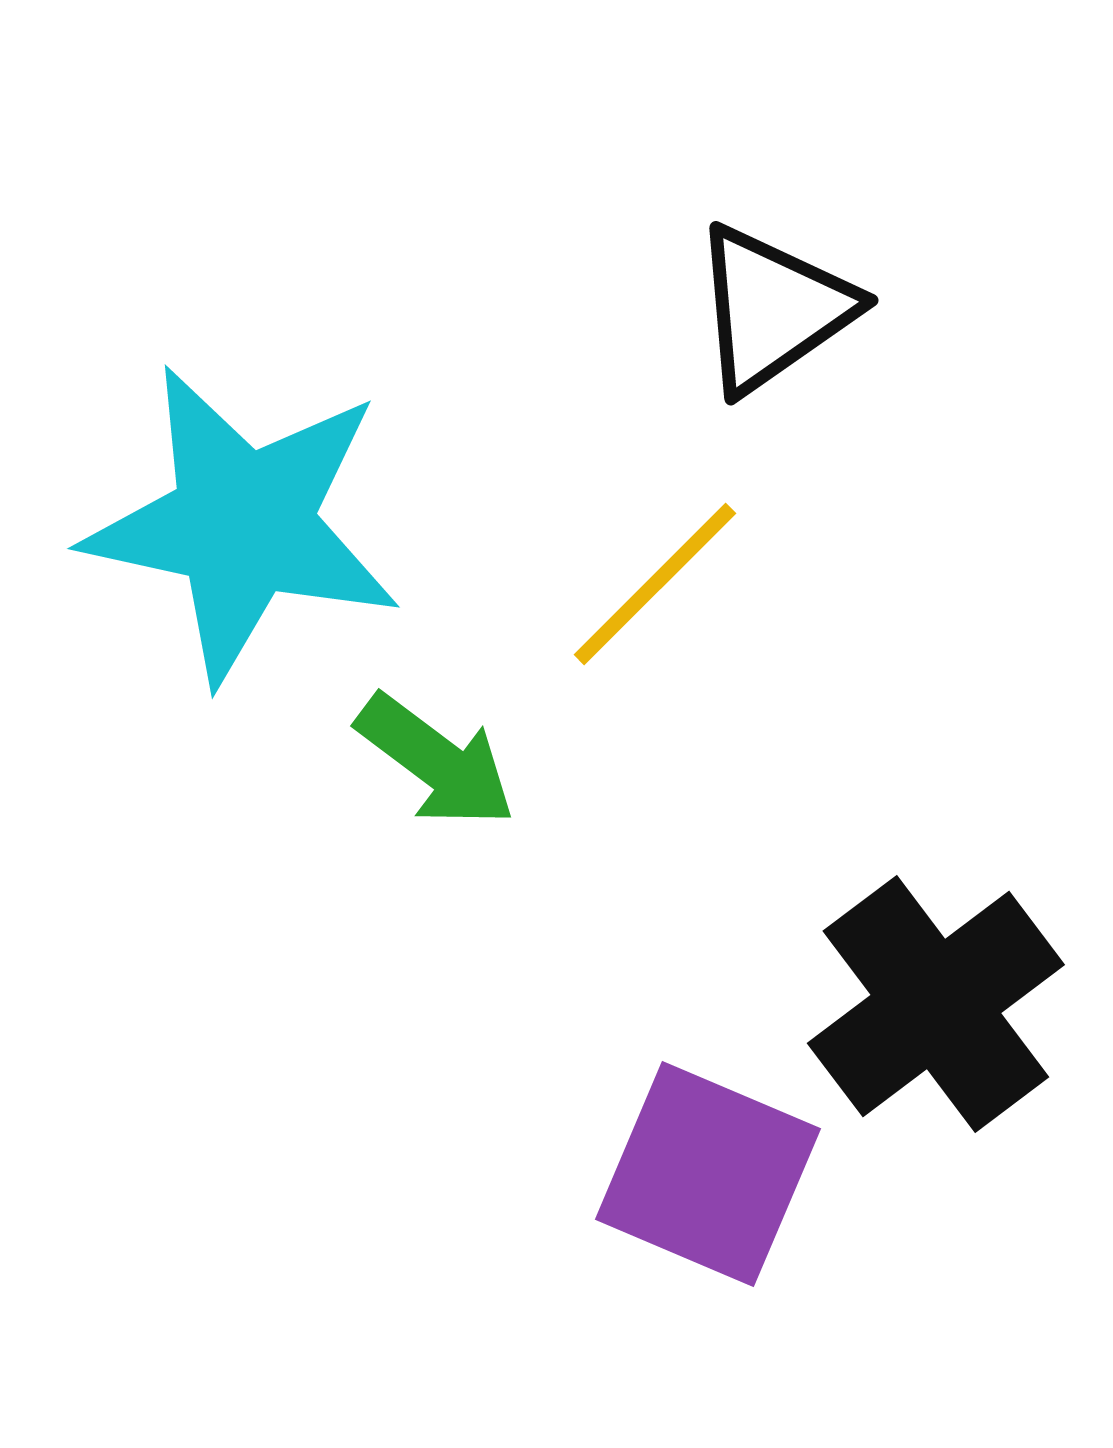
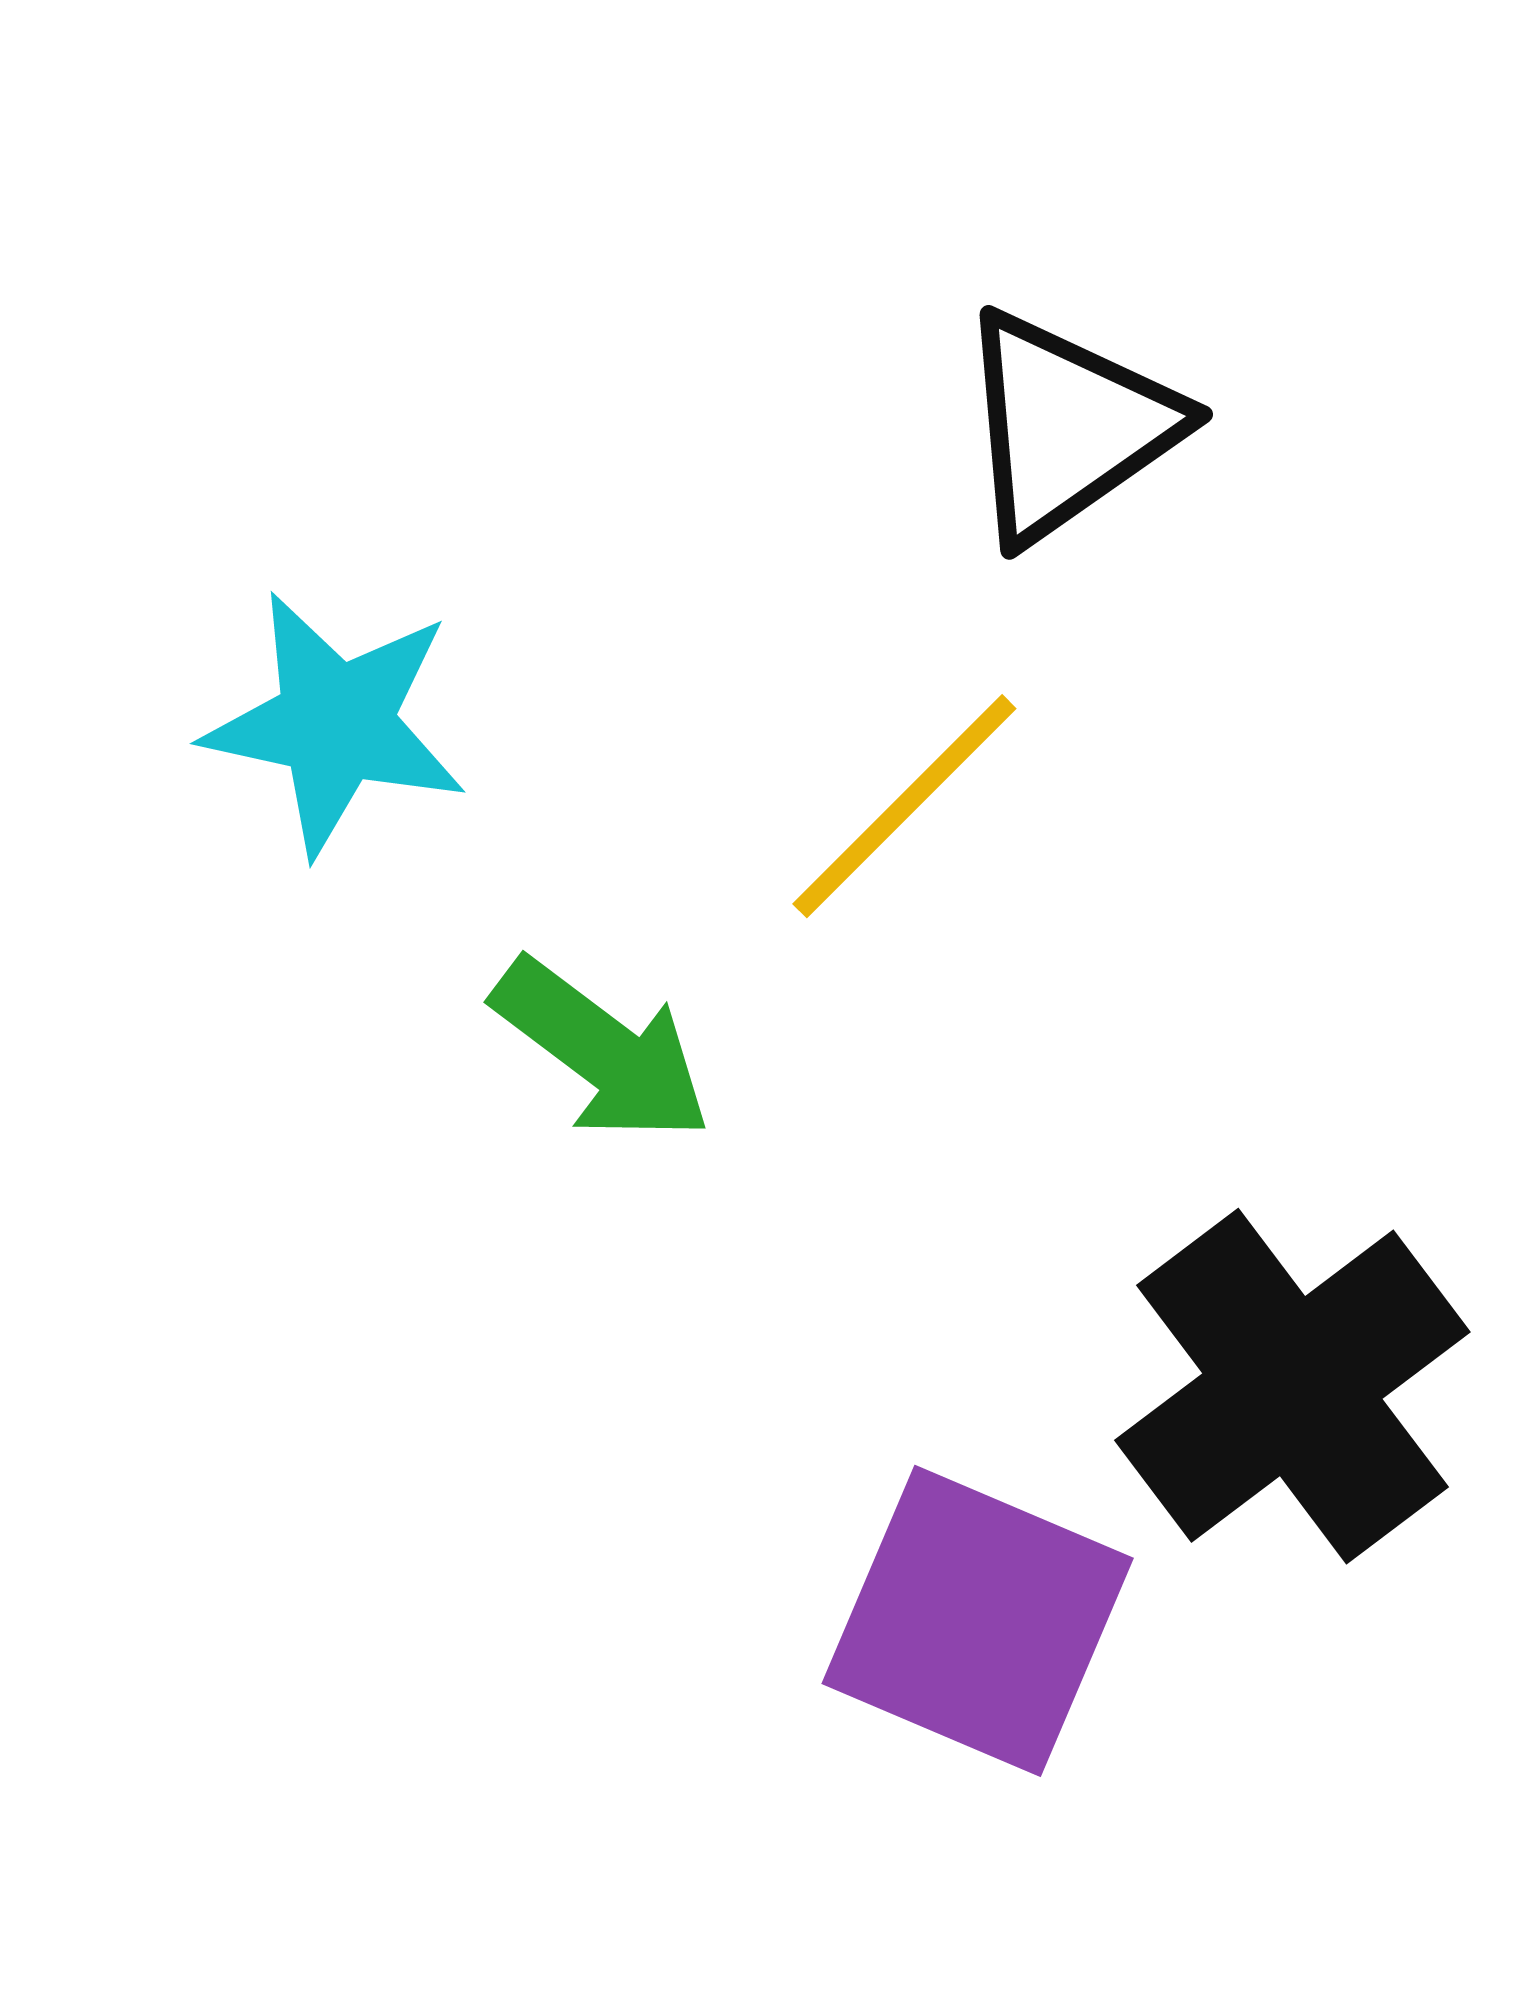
cyan star: (243, 524) -> (336, 723), size x0.6

